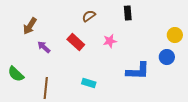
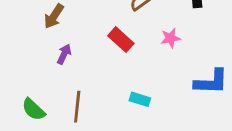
purple arrow: (44, 47) -> (64, 54), moved, turned 72
green semicircle: (16, 74) -> (34, 110), moved

